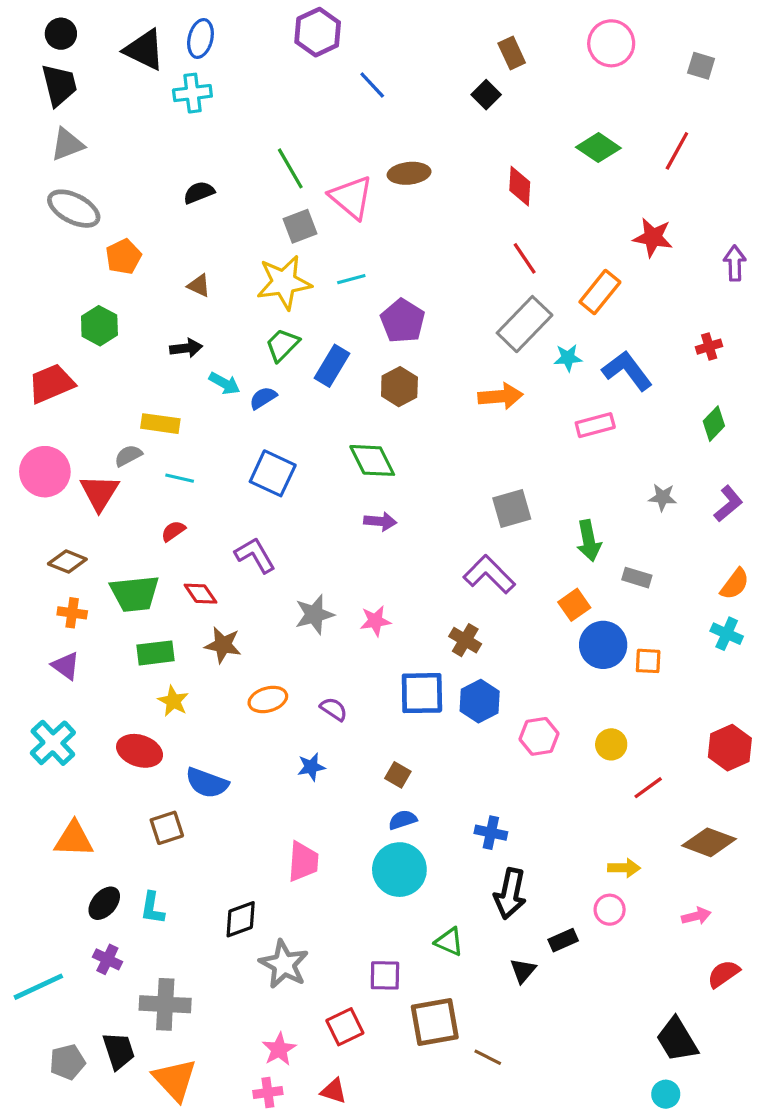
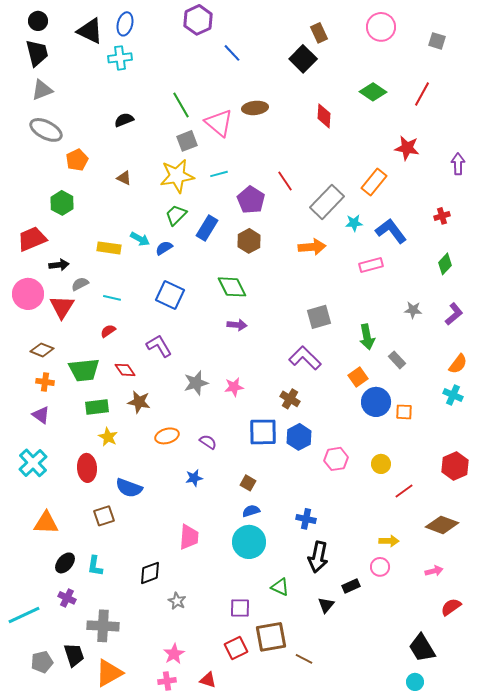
black square: (486, 95) -> (303, 59), size x1.5
red line: (525, 258) -> (285, 181), moved
black arrow: (186, 348) -> (59, 265), moved
yellow rectangle: (160, 424) -> (109, 248), moved
gray rectangle: (637, 578) -> (397, 360), turned 30
red ellipse: (140, 751) -> (87, 468), turned 68
gray star: (284, 964) -> (177, 601), size x0.6
red square: (345, 1027) -> (236, 648), moved
orange triangle: (175, 1080) -> (109, 673), turned 44

